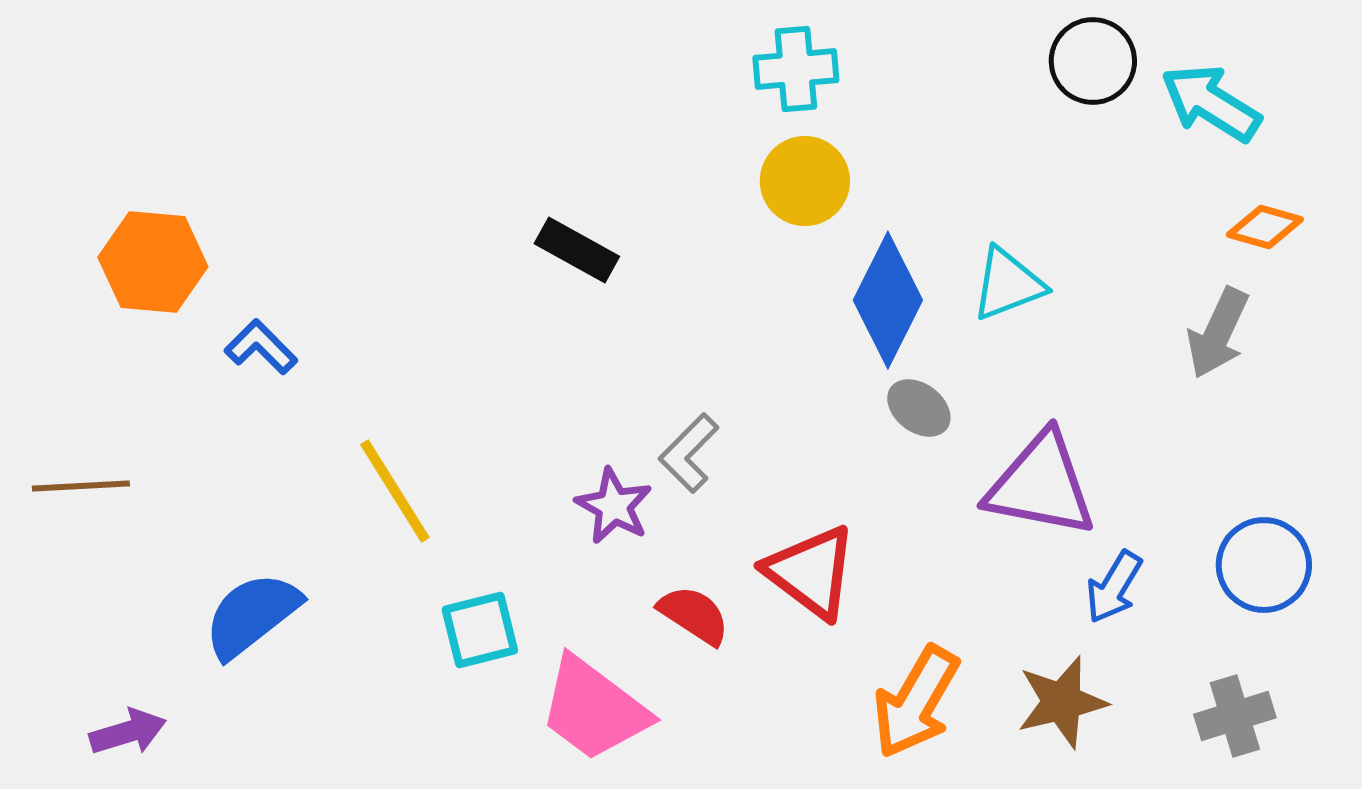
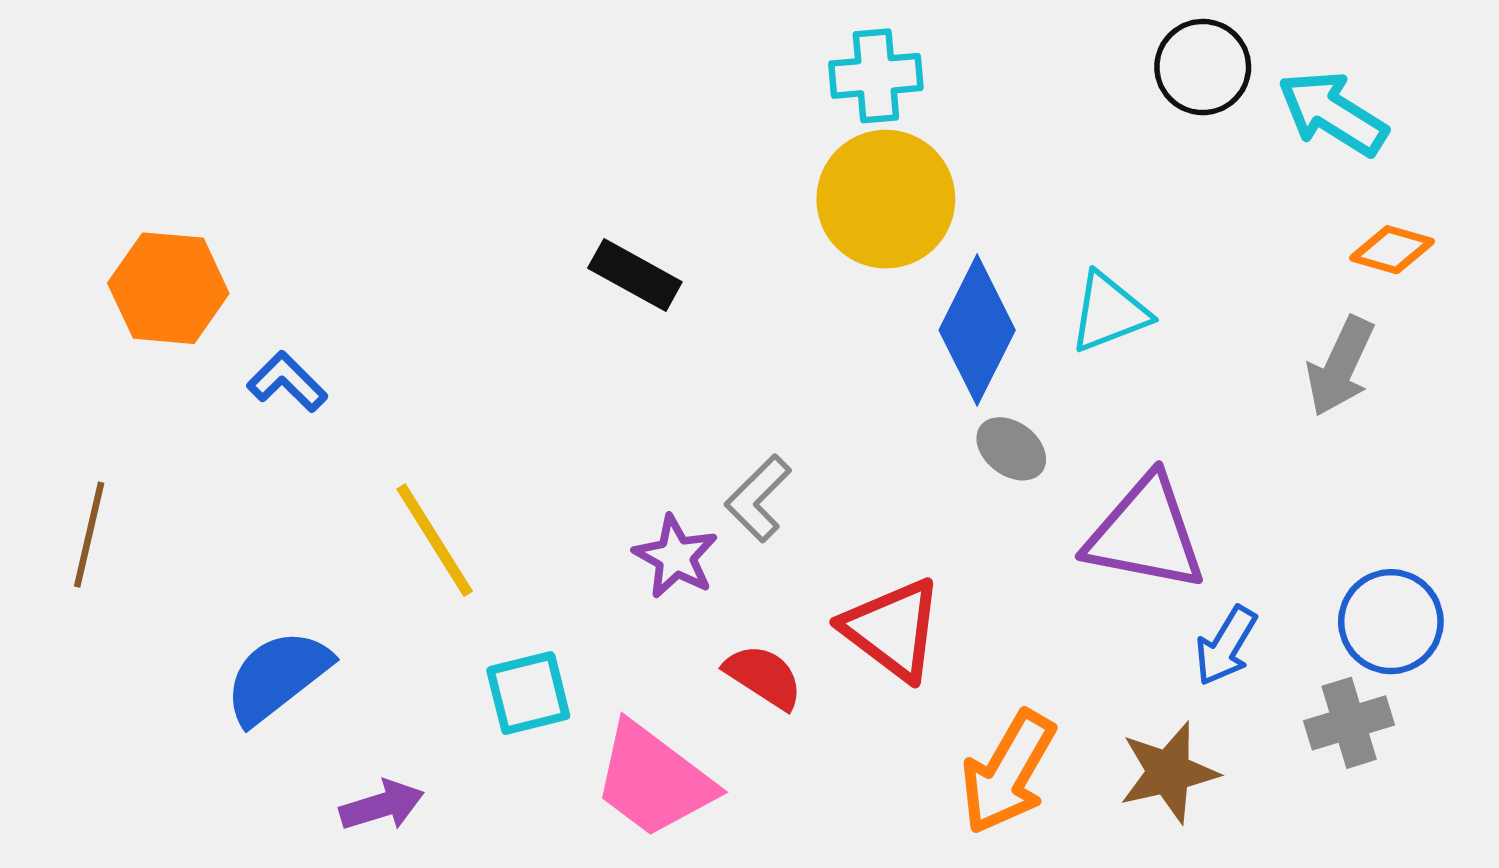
yellow circle: (805, 181) -> (886, 199), size x1.4
brown line: (81, 486) -> (89, 535), turned -74
gray cross: (1235, 716) -> (1349, 723), moved
purple arrow: (128, 732) -> (382, 805), moved

